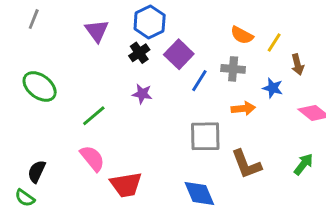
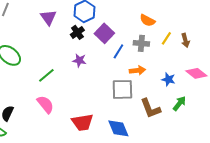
yellow line: (274, 43) -> (166, 38), moved
blue star: (273, 88) -> (168, 79), moved
orange arrow: (243, 108) -> (137, 70), moved
green arrow: (303, 164) -> (179, 103), moved
red trapezoid: (126, 185) -> (82, 122), moved

